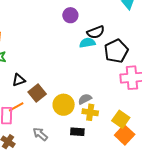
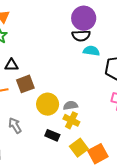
purple circle: (70, 15) -> (84, 18), size x1.5
black semicircle: (96, 32) -> (81, 36), moved
yellow square: (121, 119) -> (79, 148), moved

